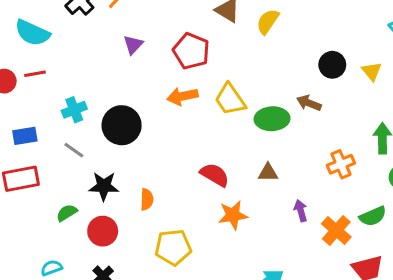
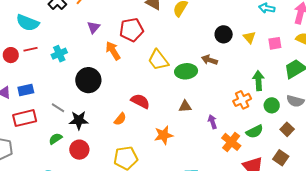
red pentagon: (191, 51) -> (131, 30), turned -30
orange arrow: (182, 96) -> (113, 51), moved, turned 72
cyan cross: (74, 110) -> (59, 54), moved
gray line: (74, 150) -> (58, 108), moved
orange cross: (341, 164) -> (242, 100), moved
red semicircle: (215, 175) -> (140, 101), moved
orange semicircle: (147, 199) -> (120, 119), moved, turned 40
purple arrow: (301, 211) -> (212, 122), moved

